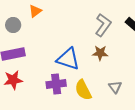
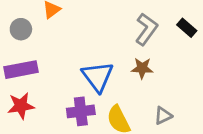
blue triangle: (68, 59) -> (98, 77), turned 35
gray triangle: (115, 87) -> (163, 116), turned 40

